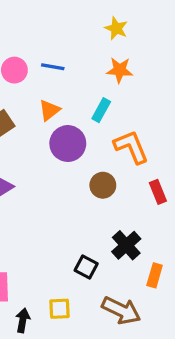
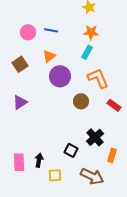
cyan rectangle: (101, 110) -> (87, 52), moved
red rectangle: (158, 192) -> (114, 105), turned -32
black arrow: (23, 320) -> (39, 160), moved

